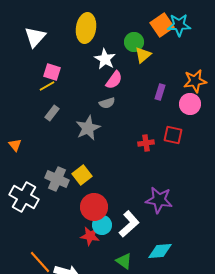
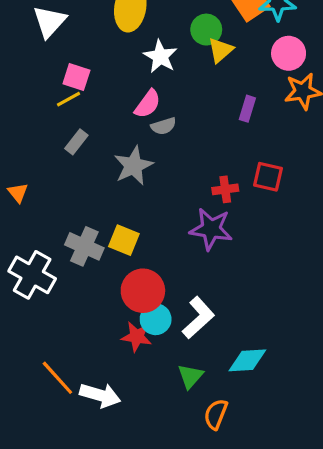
pink semicircle: (114, 80) -> (148, 104), moved
pink circle: (190, 104) -> (289, 53), moved
yellow square: (82, 175) -> (124, 240), turned -30
purple star: (159, 200) -> (211, 229), moved
green triangle: (124, 261) -> (190, 376), turned 36

